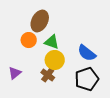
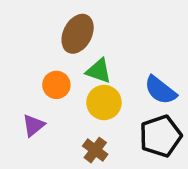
orange circle: (29, 40) -> (56, 85), moved
brown cross: (48, 75) -> (95, 150), moved

